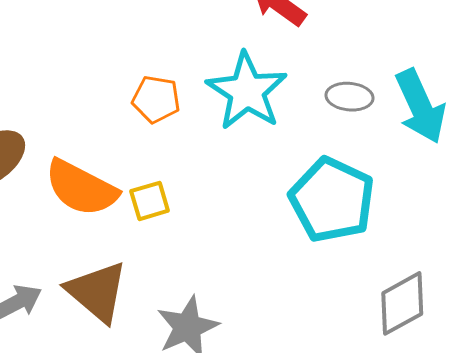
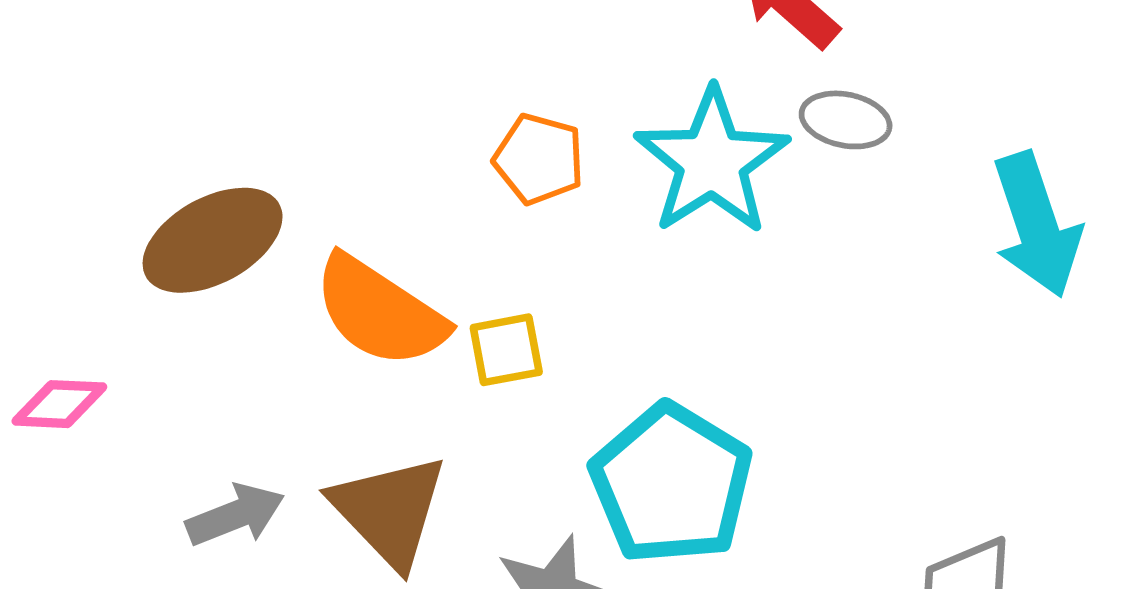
gray ellipse: (349, 97) -> (846, 120), moved
cyan pentagon: (332, 200) -> (671, 484), moved

